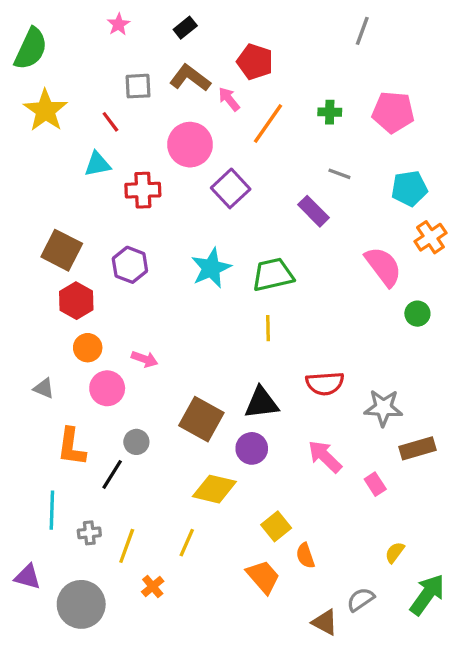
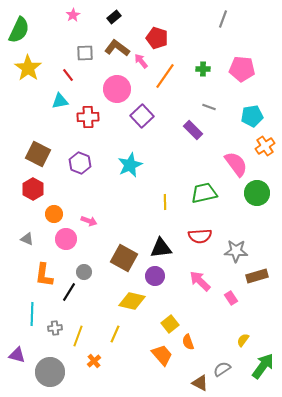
green trapezoid: (273, 275) -> (204, 193), moved
red hexagon: (76, 301) -> (33, 189), moved
green circle: (417, 314) -> (257, 193), size x1.6

